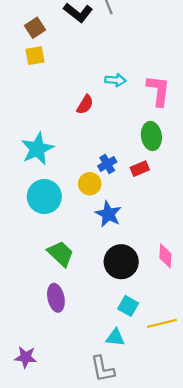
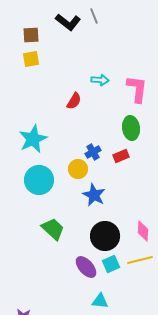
brown square: (35, 28) -> (31, 35), turned 30
purple ellipse: (56, 298) -> (86, 267), moved, turned -30
cyan square: (128, 306) -> (111, 264), moved, turned 36
yellow line: (162, 323) -> (140, 260), moved

